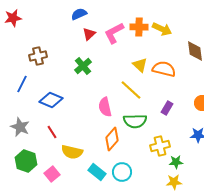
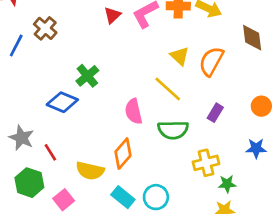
brown cross: (38, 56) -> (45, 28), moved, turned -36
green cross: (83, 66) -> (87, 76), moved
orange semicircle: (164, 69) -> (211, 61), turned -75
blue line: (22, 84) -> (16, 46), moved
red line: (52, 132) -> (50, 152), moved
orange diamond: (112, 139) -> (123, 154), moved

